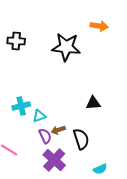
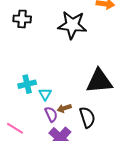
black triangle: (93, 103) -> (99, 81), size x1.8
cyan triangle: (39, 116) -> (45, 94), turned -40

